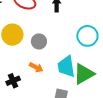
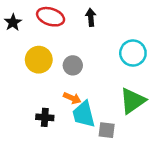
cyan trapezoid: (66, 66) -> (84, 114), moved
black cross: (13, 81) -> (45, 117), turned 32

